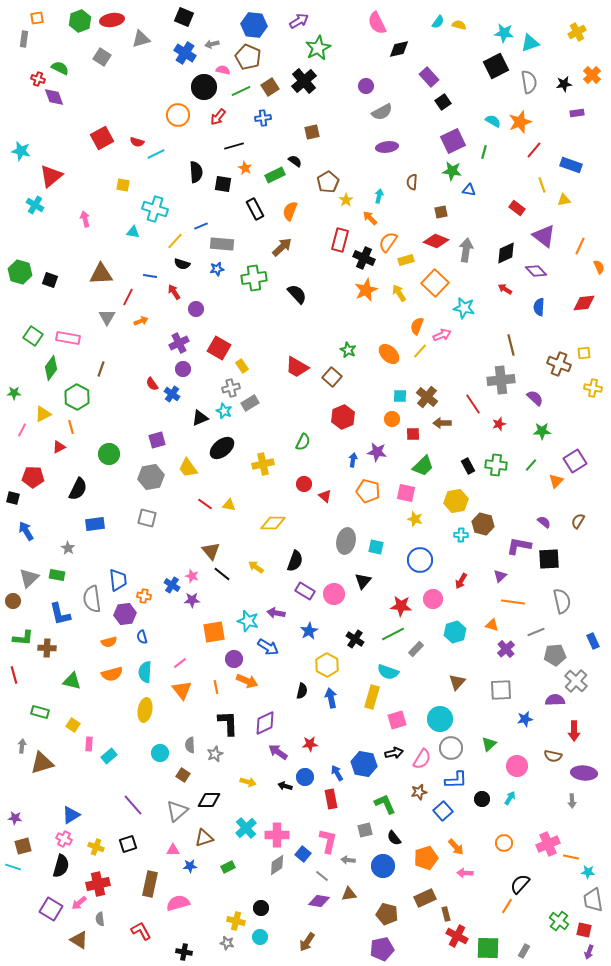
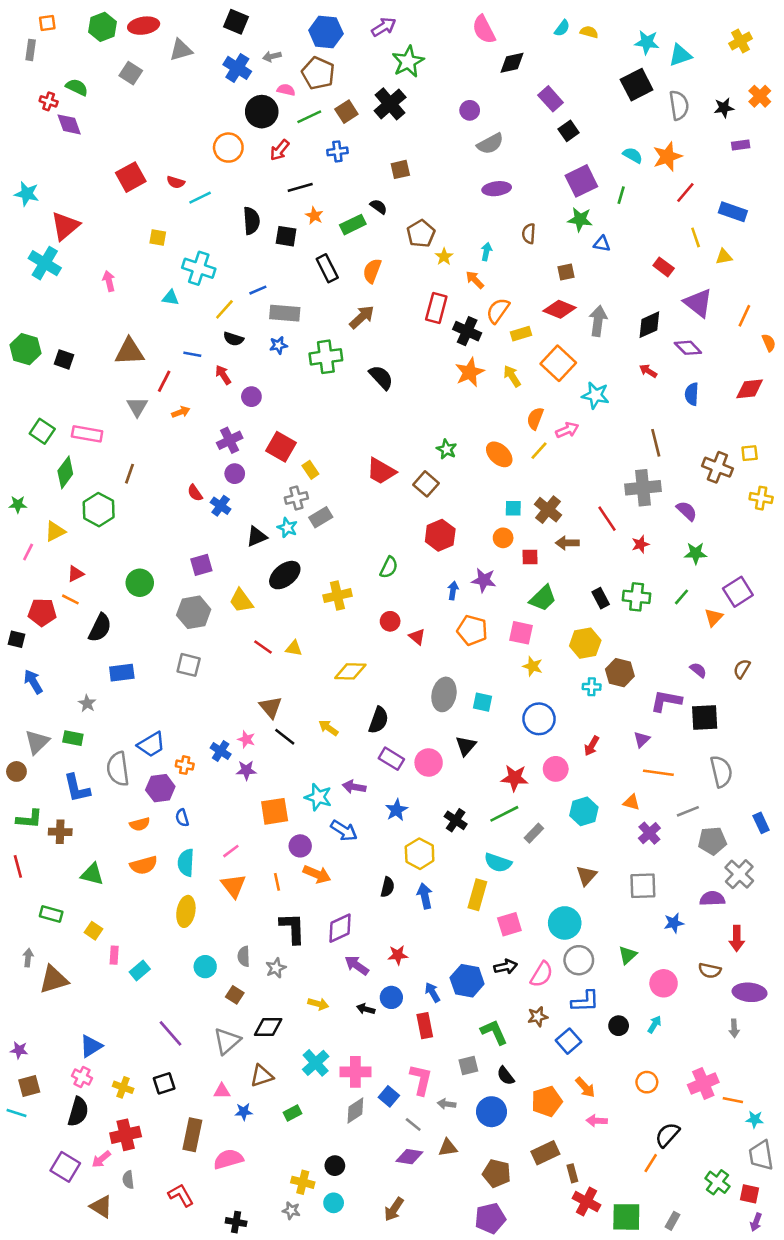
cyan cross: (35, 205) -> (45, 263), size x1.4
orange line: (71, 427) -> (70, 599), moved, turned -48
blue trapezoid: (118, 580) -> (151, 745), turned 65

